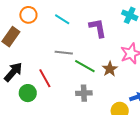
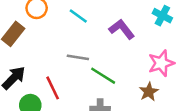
purple L-shape: (98, 28) -> (122, 29), turned -30
brown star: (110, 69) -> (149, 92), moved

